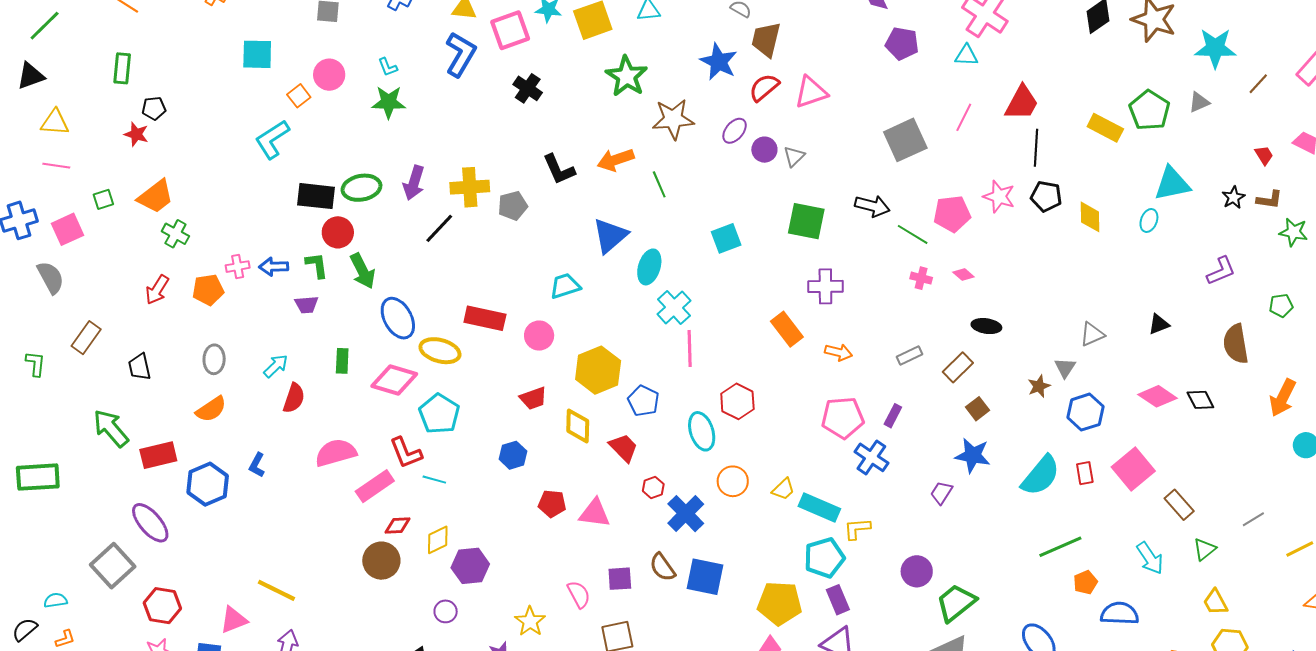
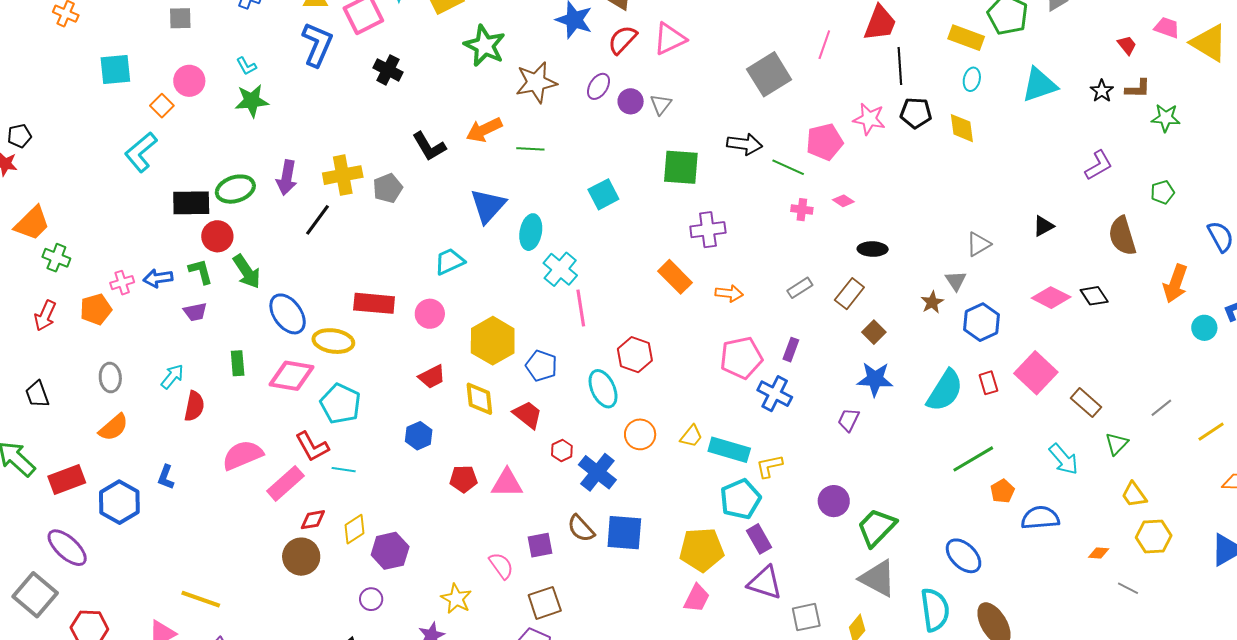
green line: (659, 184) -> (530, 149), turned -56
cyan ellipse: (1149, 220) -> (972, 79), moved

